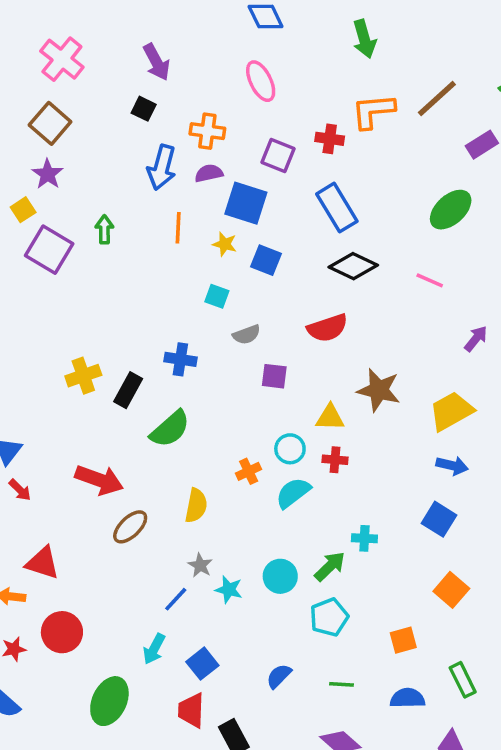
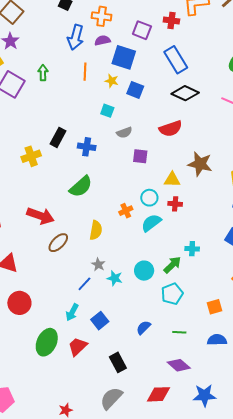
black rectangle: (128, 390) -> (58, 137), moved
red trapezoid: (191, 710) -> (78, 347), moved, turned 45

